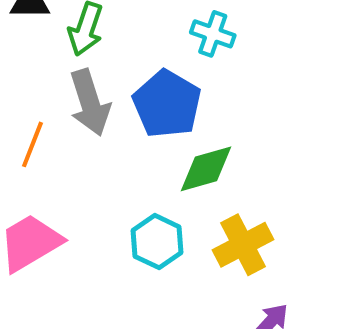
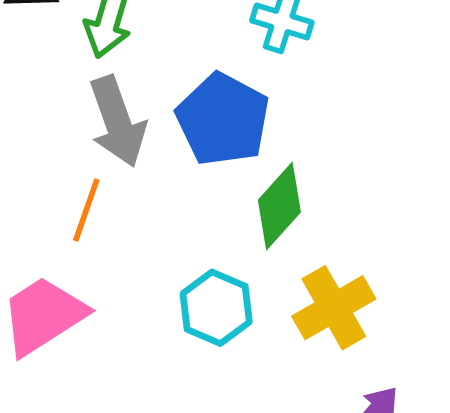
orange line: (33, 144) -> (86, 210), moved
green diamond: (206, 169) -> (279, 206), turned -30

